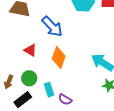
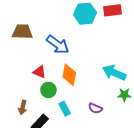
green circle: (29, 78) -> (48, 90), moved
purple semicircle: (65, 99) -> (95, 108), moved

